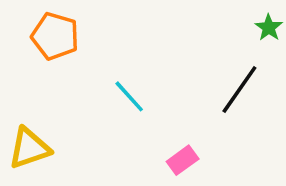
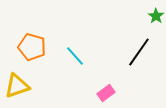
orange pentagon: (55, 36) -> (32, 47), moved

